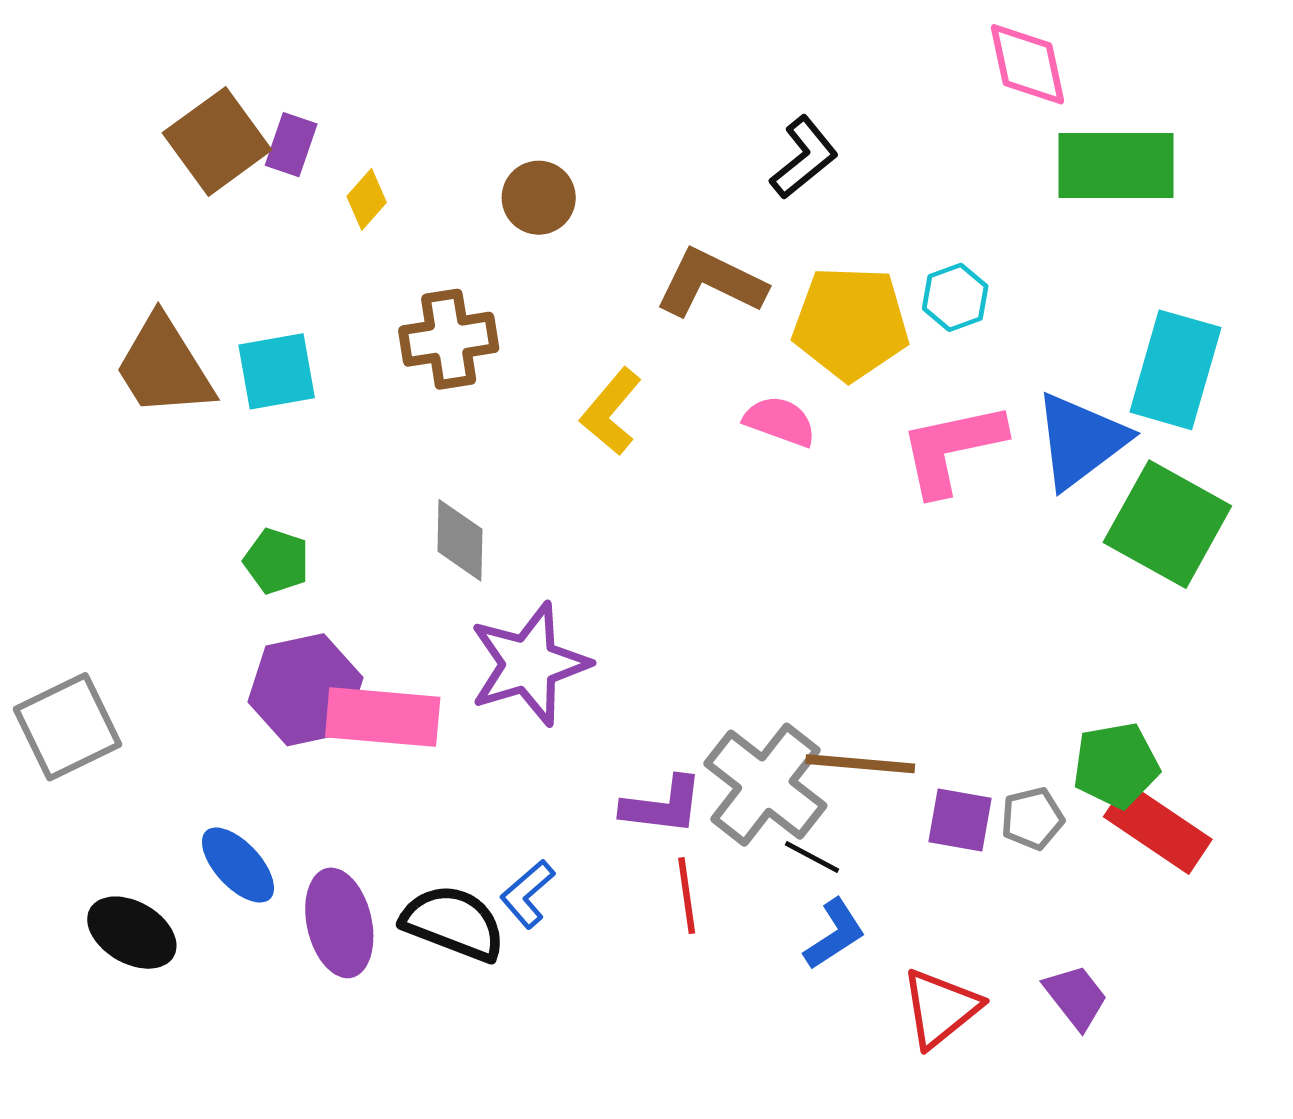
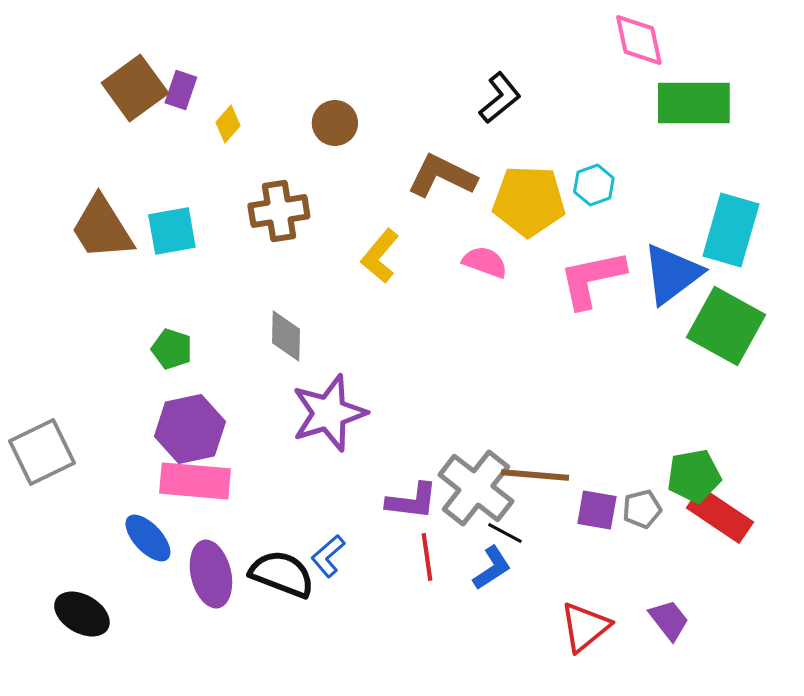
pink rectangle: (383, 717) -> (195, 481), moved
black ellipse: (132, 933) -> (82, 614), moved
blue L-shape: (835, 934) -> (492, 568), moved

